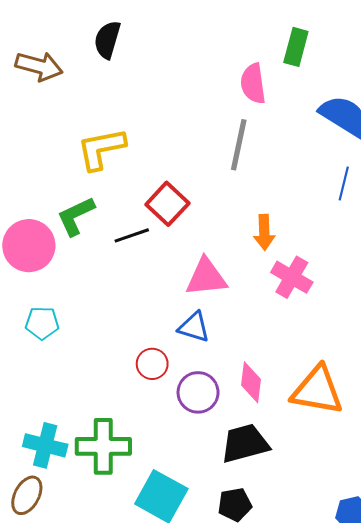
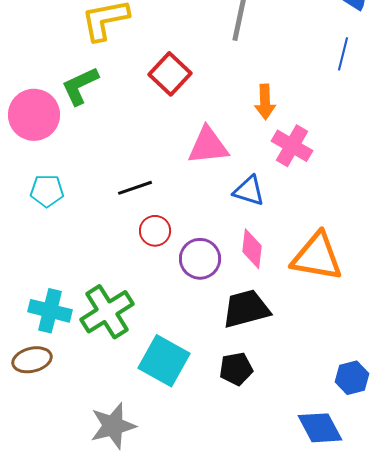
black line: (132, 235) -> (135, 188), moved
blue triangle: (194, 327) -> (249, 191), moved
green cross: (103, 446) -> (107, 312), turned -32
brown ellipse: (27, 495) -> (32, 360), turned 48

